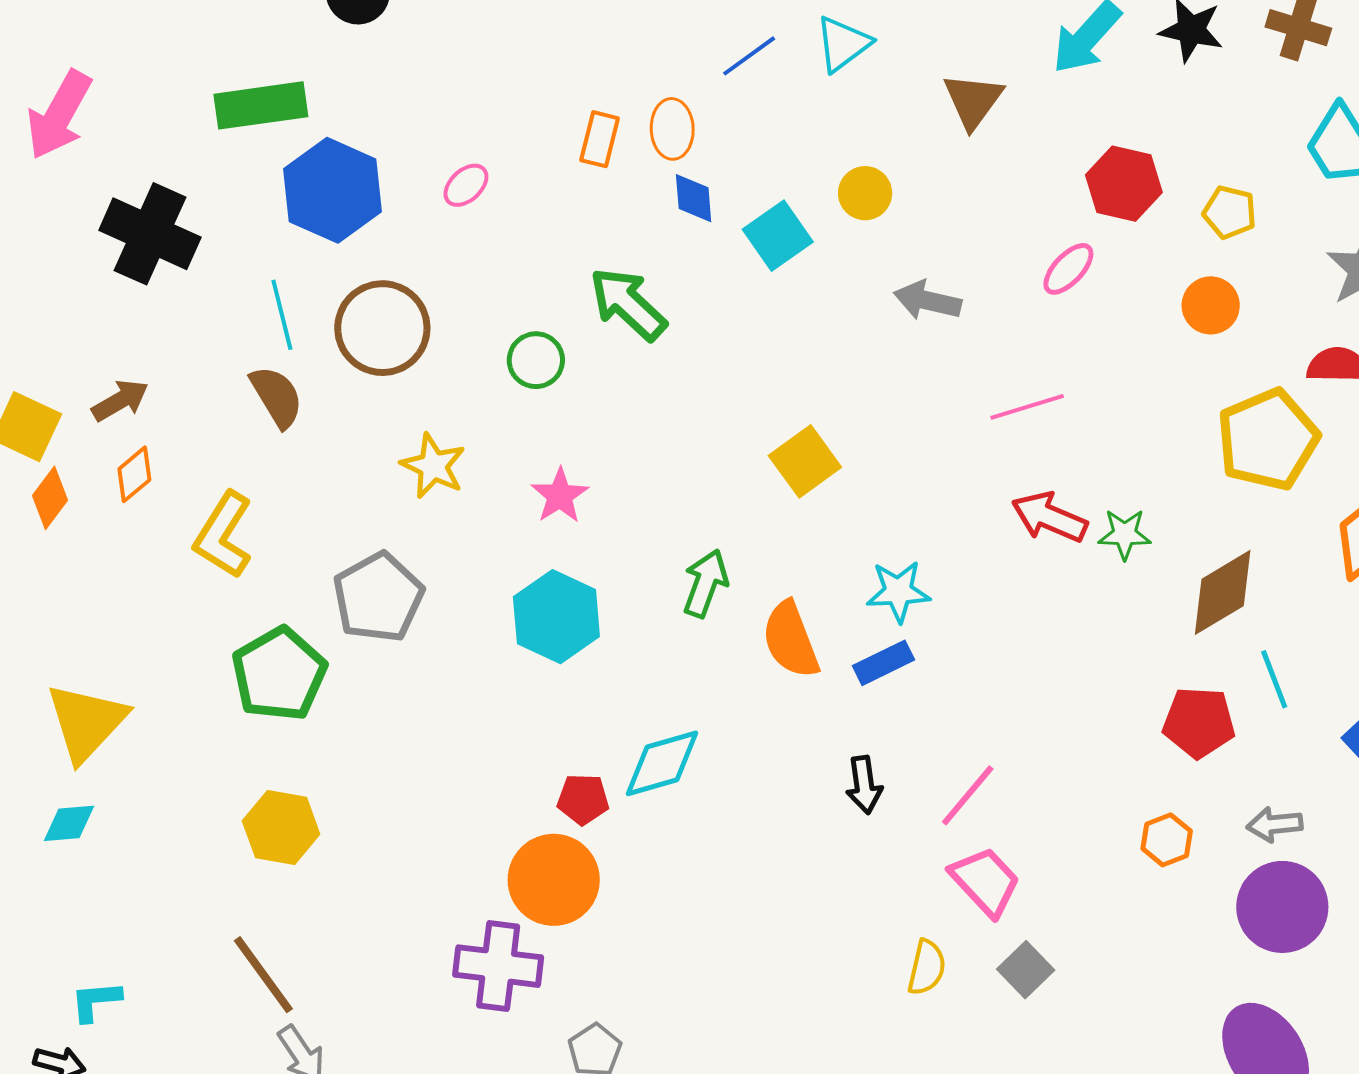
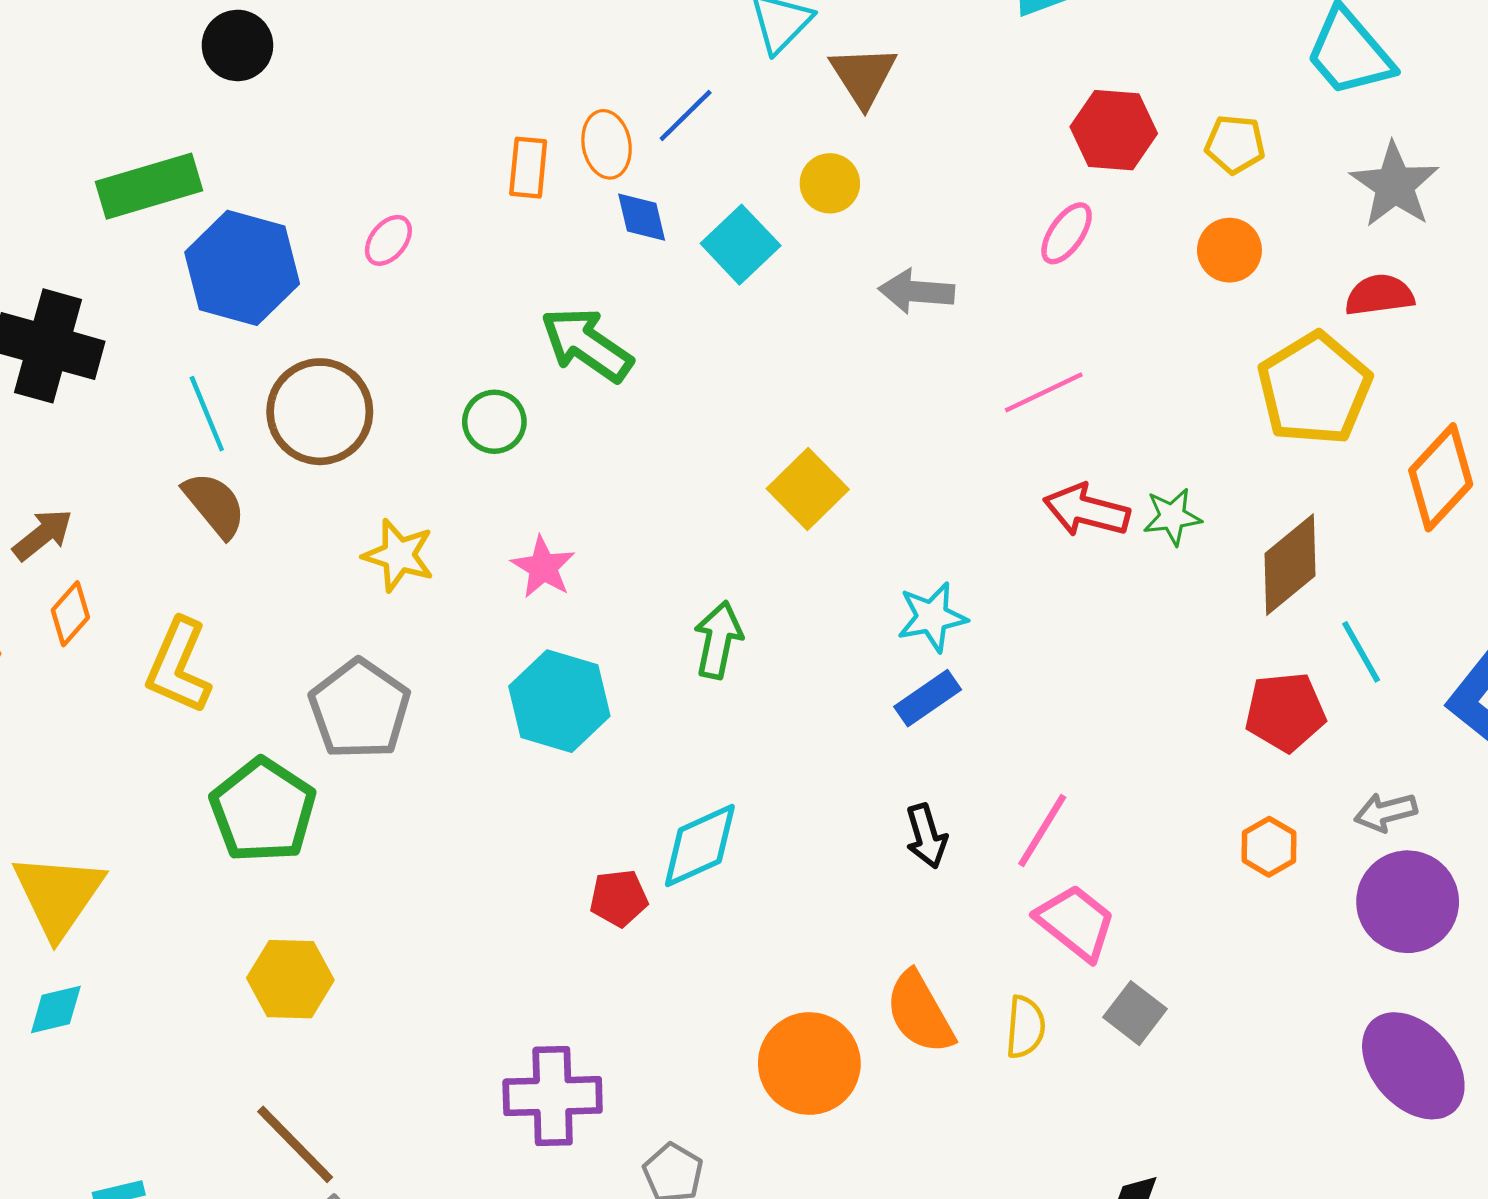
blue line: (749, 56) -> (686, 115), moved
brown triangle: (973, 101) -> (863, 76), moved
orange semicircle: (791, 640) -> (920, 1013), moved
orange circle: (554, 880) -> (809, 1064), moved

